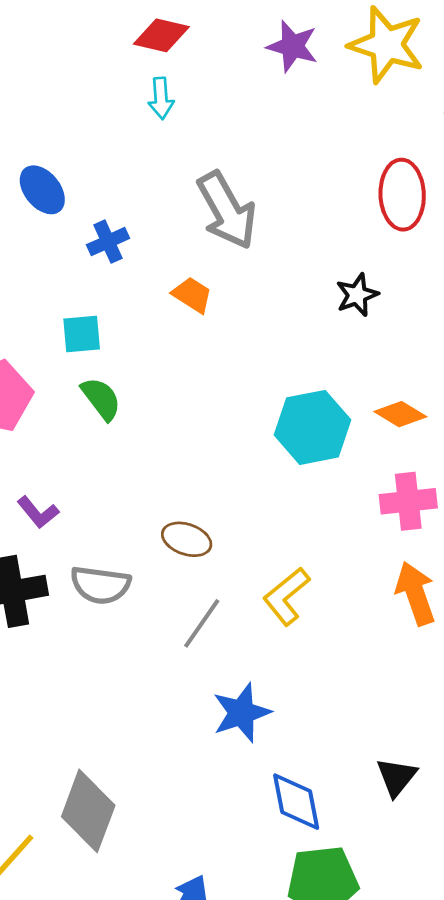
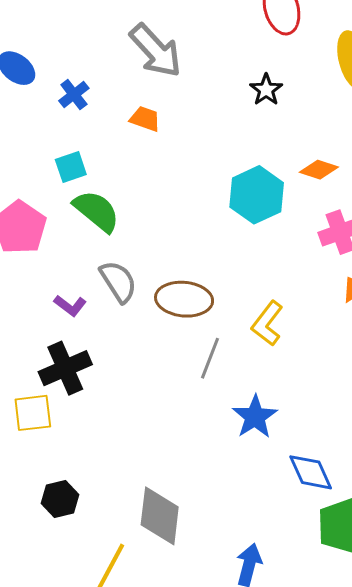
green semicircle: (101, 399) -> (97, 211), size x1.4
brown ellipse: (187, 539) -> (184, 299), size x1.5
gray semicircle: (100, 585) -> (118, 281), moved, turned -117

